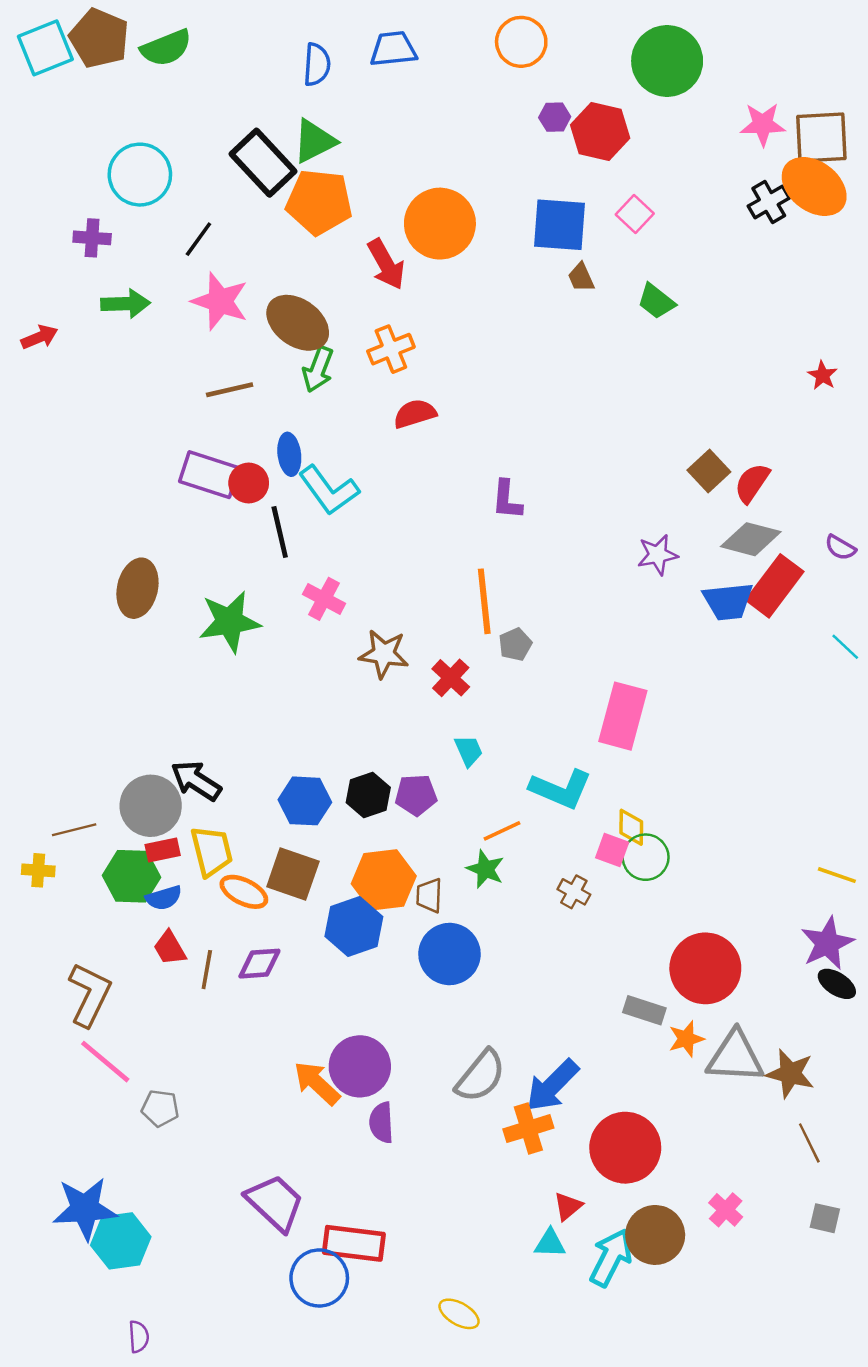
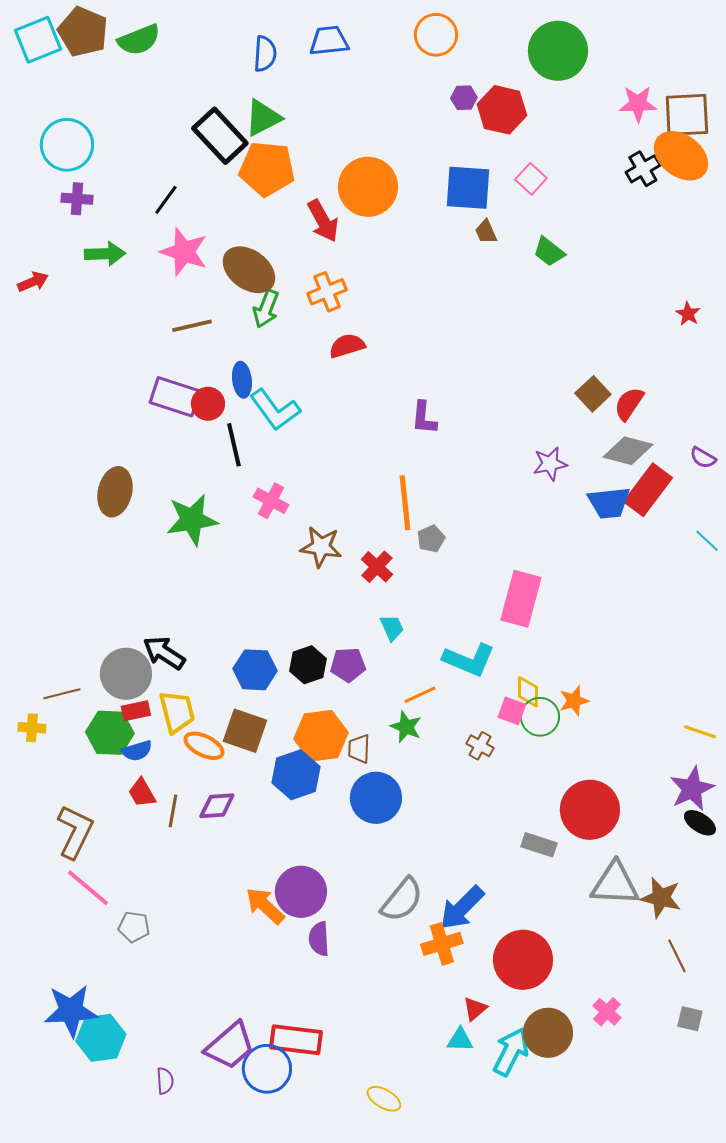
cyan circle: (140, 175) -> (67, 145), moved
orange star: (686, 1039) -> (574, 701), moved
purple trapezoid: (275, 1203) -> (230, 1046), moved, turned 96
purple semicircle: (139, 1337) -> (165, 1081), moved

